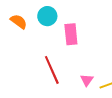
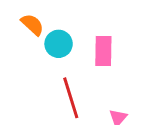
cyan circle: (47, 16) -> (59, 44), moved

